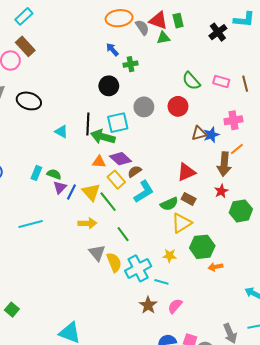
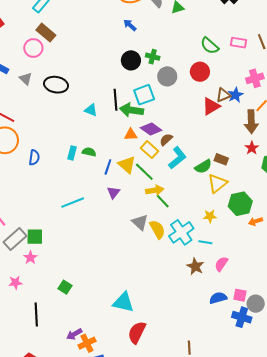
green cross: (131, 64) -> (153, 57), moved, turned 32
red triangle: (186, 172) -> (211, 106), moved
purple triangle: (60, 187) -> (113, 192), moved
yellow arrow: (87, 223) -> (155, 190), moved

